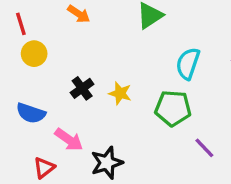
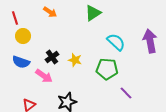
cyan semicircle: (188, 64) -> (116, 42), turned 114
blue semicircle: (31, 113) -> (21, 62), moved
pink arrow: (69, 140) -> (44, 76), moved

